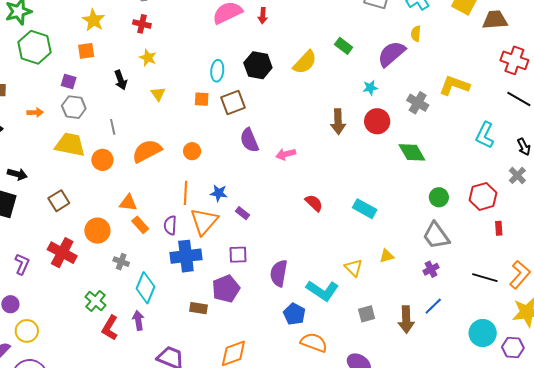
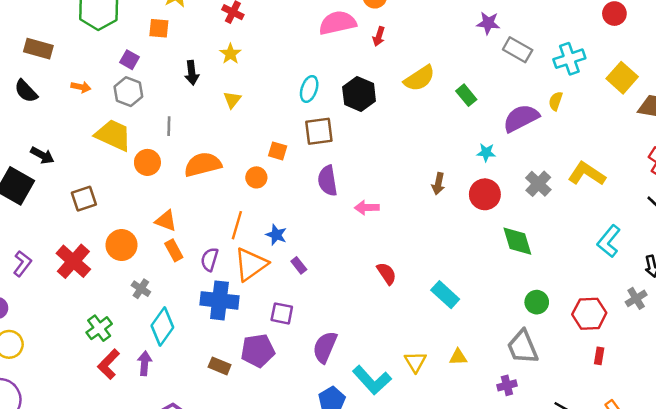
yellow semicircle: (305, 62) -> (419, 78), moved
orange square: (202, 99) -> (278, 151), moved
brown arrow: (338, 122) -> (438, 184), size x0.7

